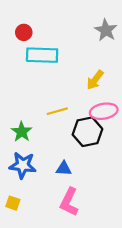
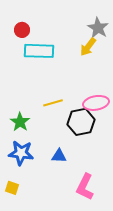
yellow arrow: (95, 80) -> (88, 47), moved
pink L-shape: (69, 202) -> (85, 187), moved

